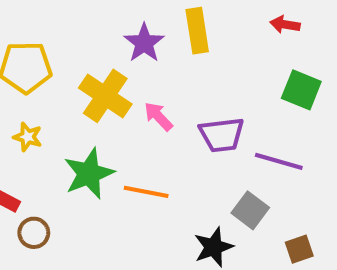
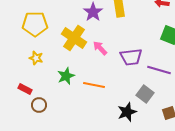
green star: (89, 174) -> (66, 76), size x0.7

